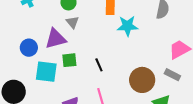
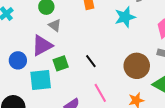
cyan star: (127, 26) -> (125, 17), moved

